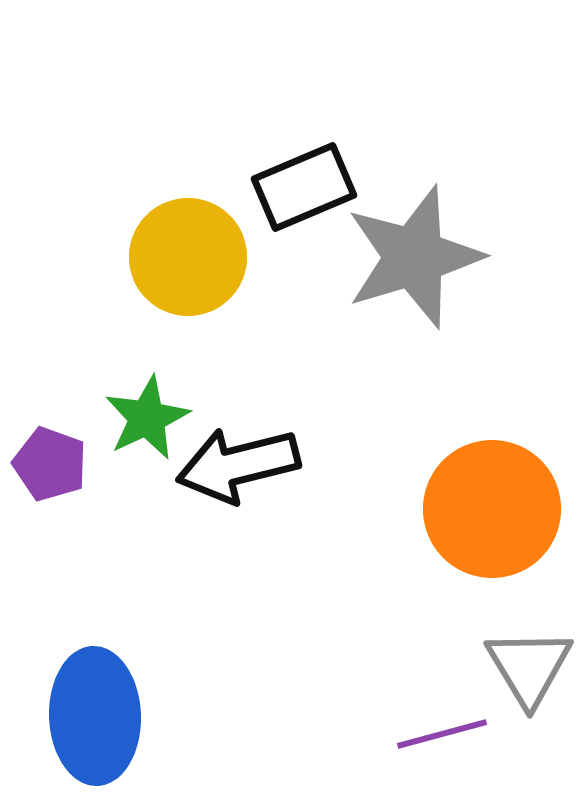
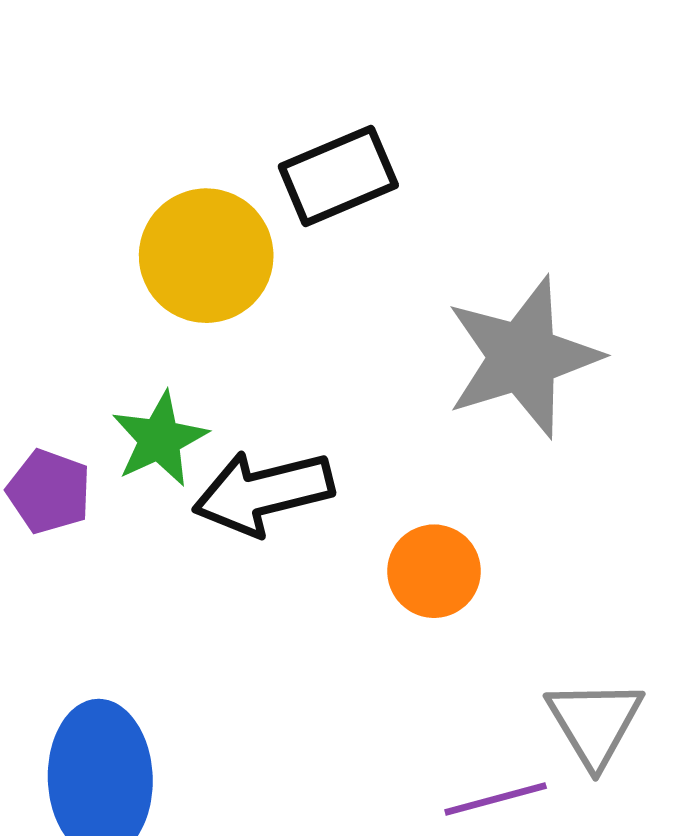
gray star: (414, 257) -> (523, 357), moved
orange circle: (492, 509) -> (434, 571), moved, size x0.6

